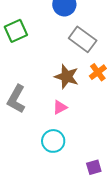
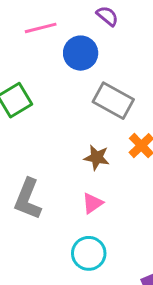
brown star: (67, 77) -> (97, 158), size x0.7

